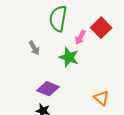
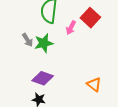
green star: (69, 57) -> (44, 43), moved, turned -30

